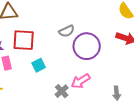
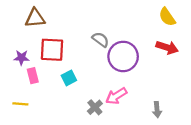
gray semicircle: (67, 31) -> (101, 40), turned -119

